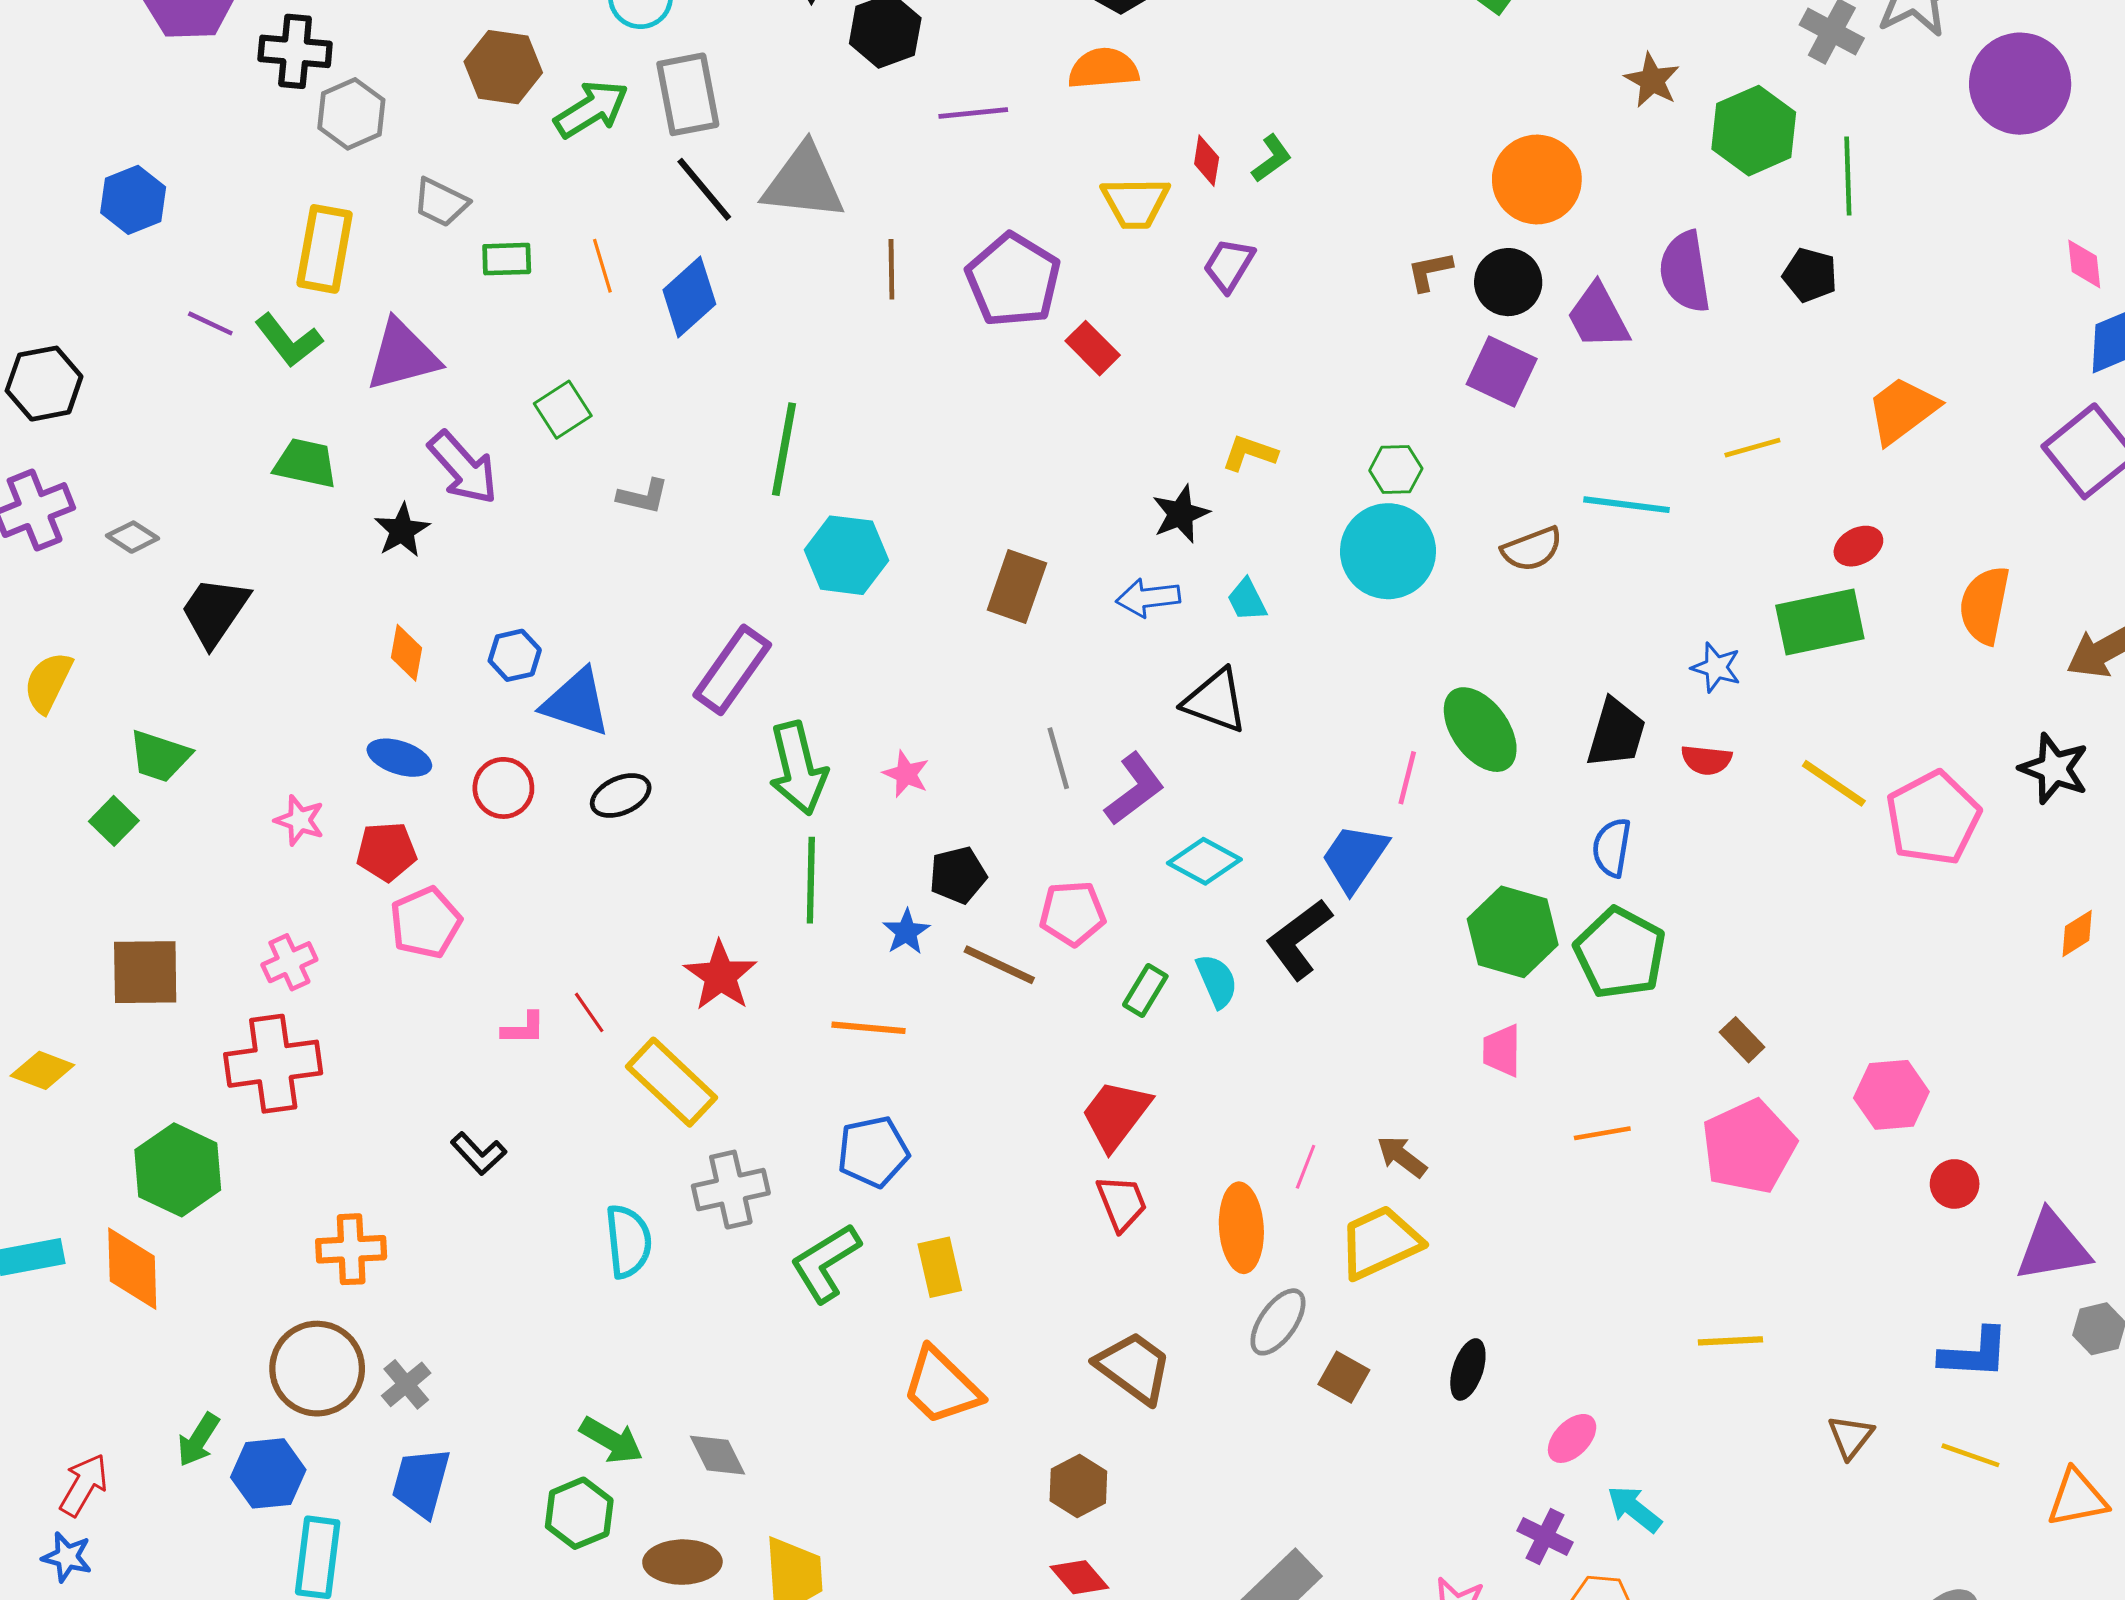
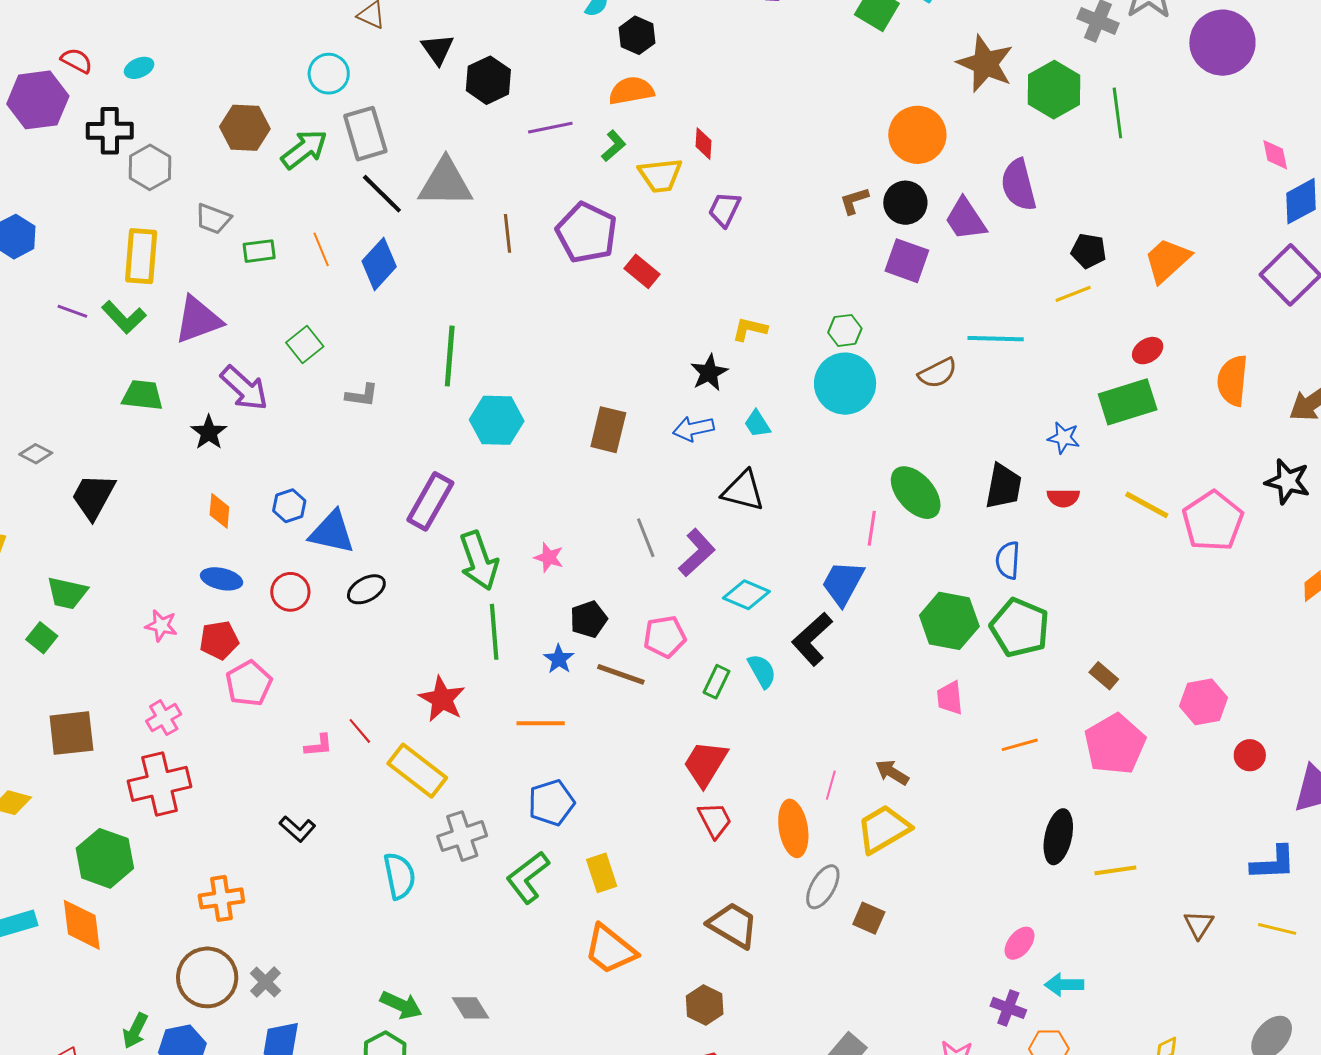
brown star: (1652, 80) -> (985, 64), size x1.6
green L-shape: (1272, 158) -> (614, 146), moved
black pentagon: (1810, 275) -> (1089, 251), moved
black ellipse: (1468, 1369) -> (1058, 837), moved, size x1.4
cyan arrow: (1634, 1509) -> (1064, 985), turned -33

